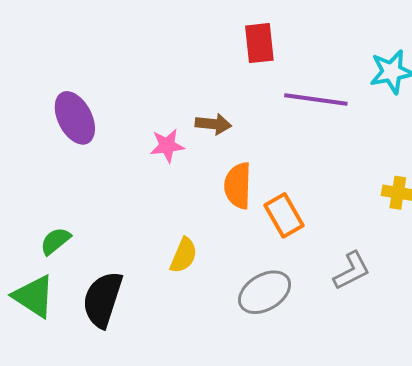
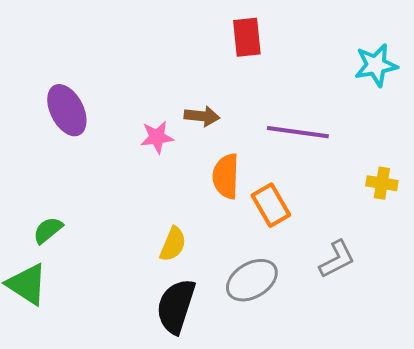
purple line: (316, 99) -> (298, 132), moved
black semicircle: (103, 299) -> (176, 306), moved

